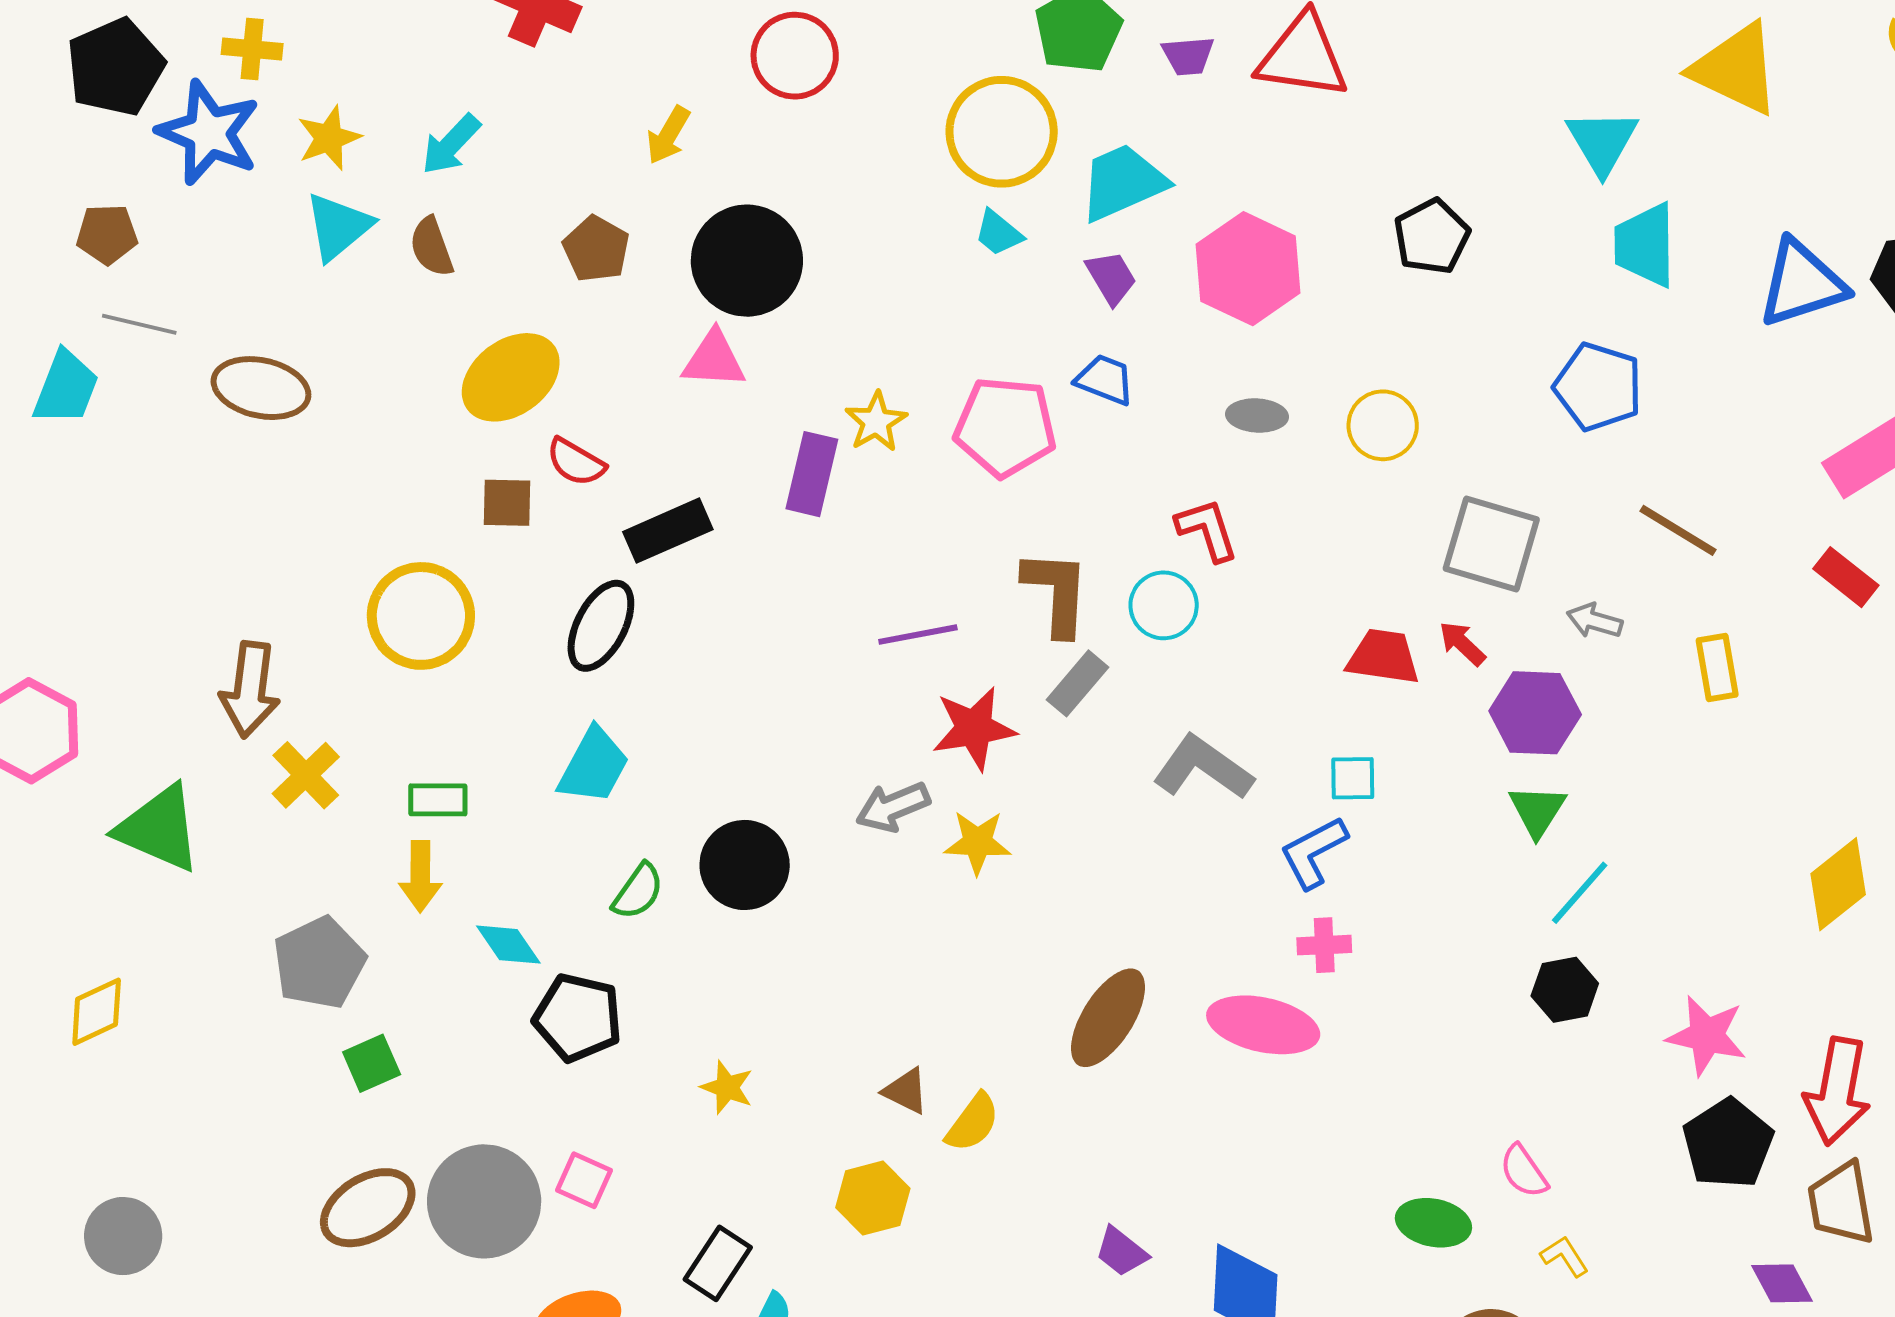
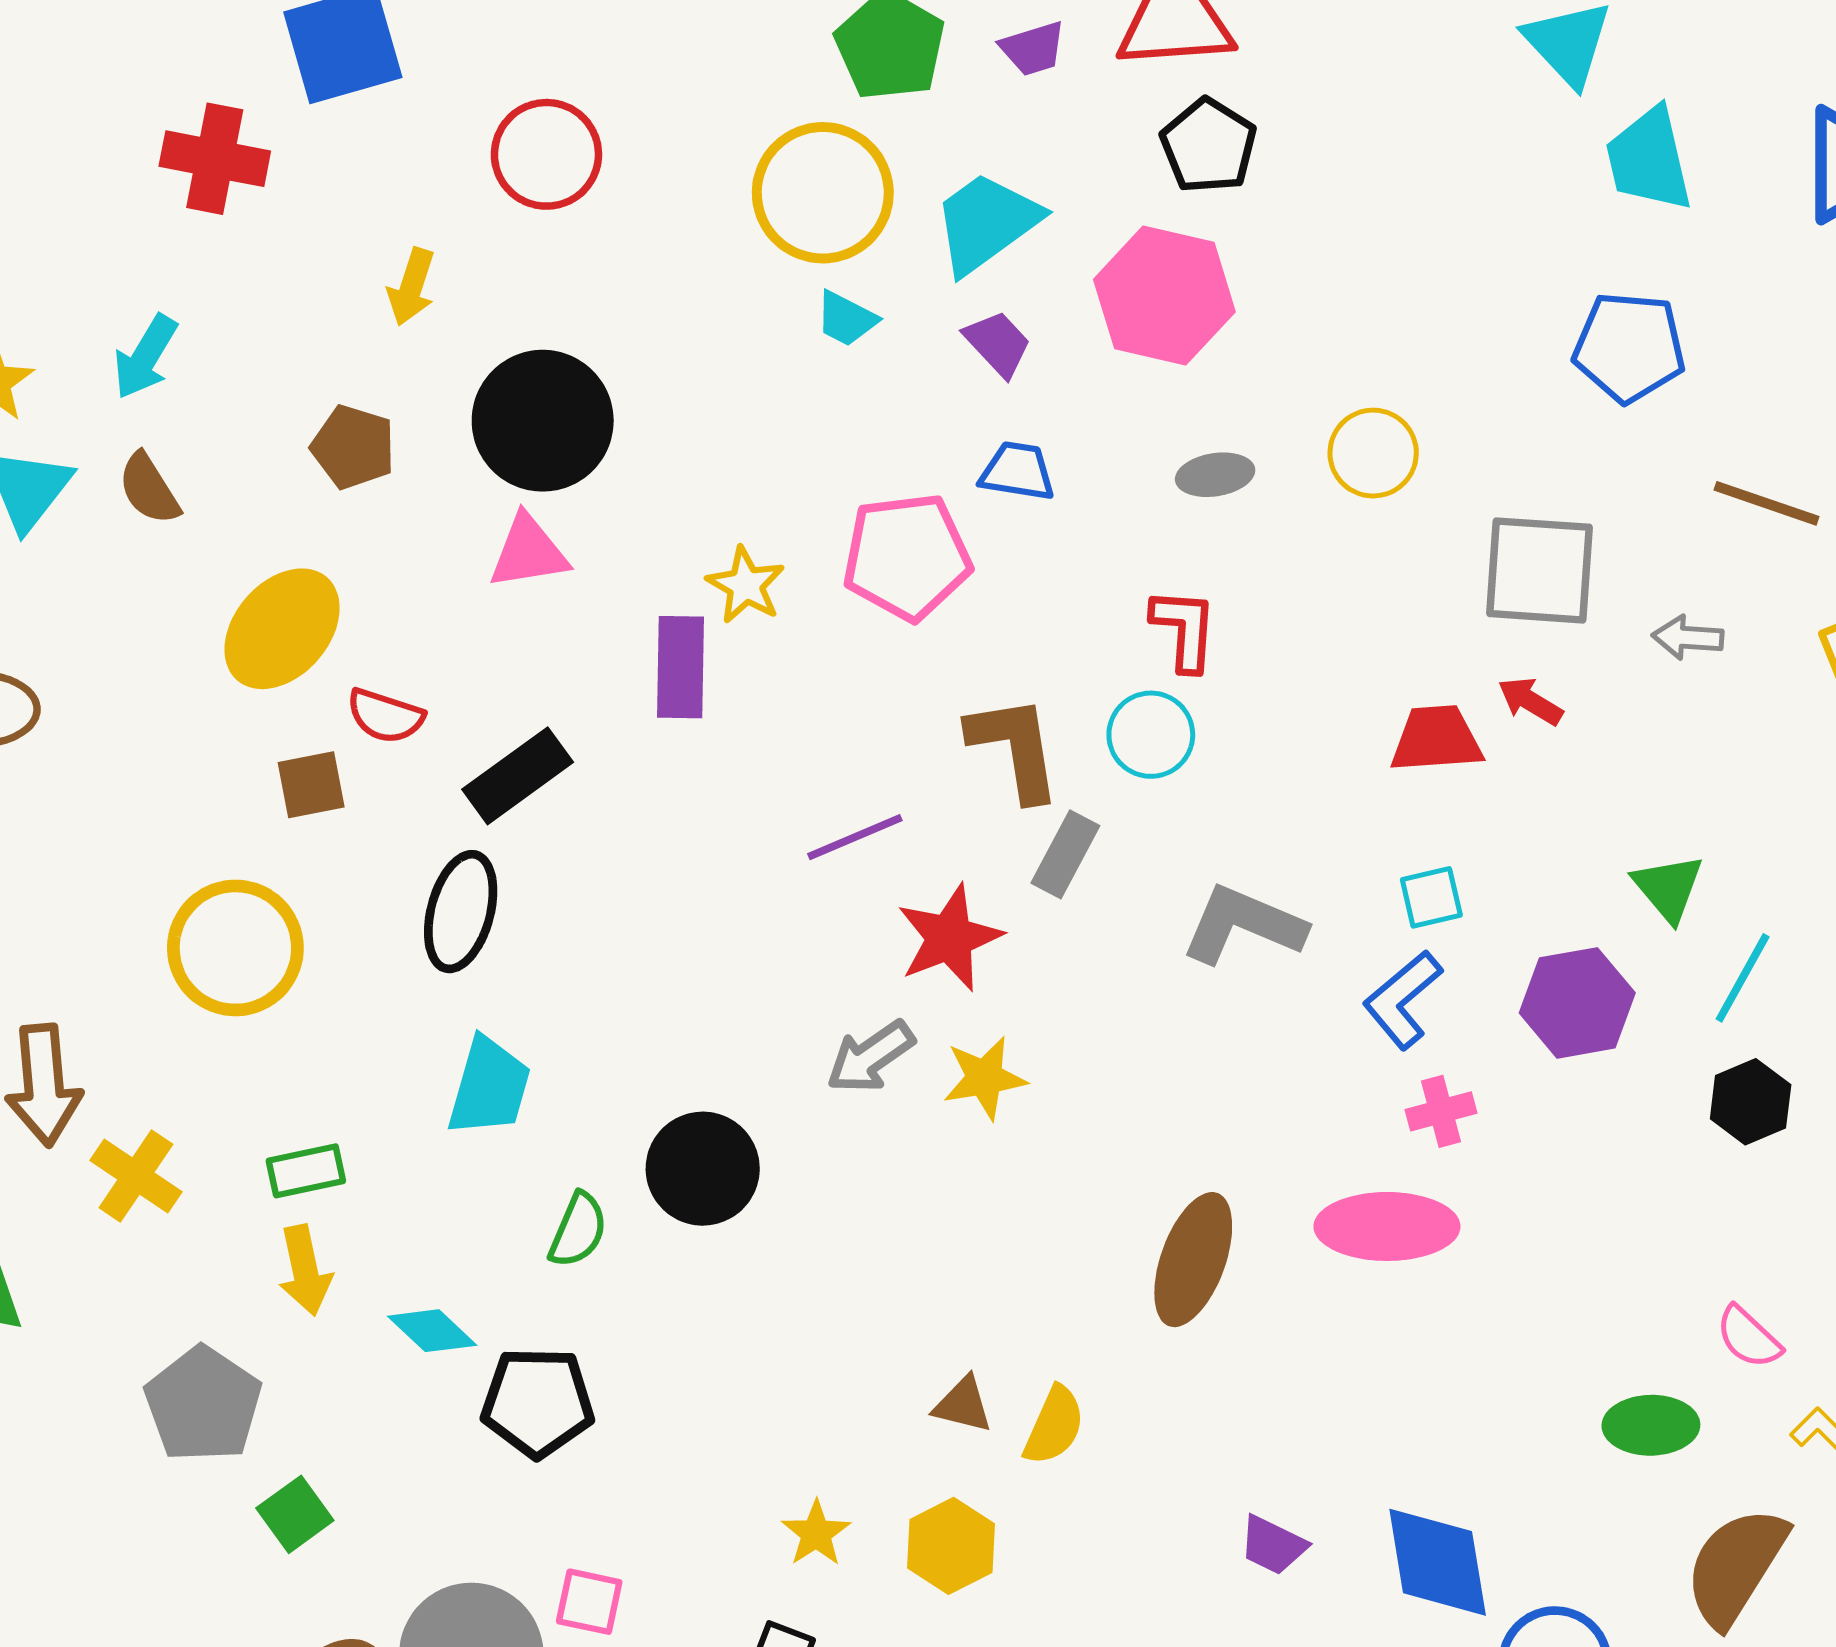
black pentagon: (1432, 237) -> (1209, 146), moved
red L-shape: (1207, 530) -> (1184, 629), turned 34
purple hexagon: (1535, 713) -> (1577, 1003), moved
yellow star: (727, 1087) -> (816, 1533), moved, turned 30

